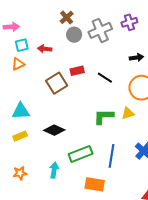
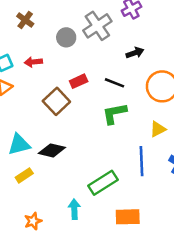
brown cross: (67, 17) -> (25, 20), moved
black arrow: (136, 58) -> (135, 53), moved
yellow triangle: (128, 113) -> (158, 129), moved
green L-shape: (104, 117) -> (114, 113), moved
black diamond: (54, 130) -> (52, 150), moved
blue line: (112, 156) -> (141, 161), moved

